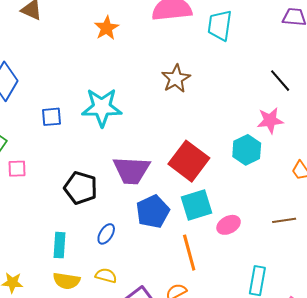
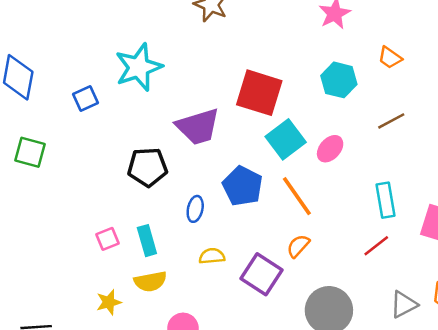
cyan hexagon: (247, 150) -> (339, 80), moved
pink square: (17, 169) -> (108, 239), moved
blue pentagon: (153, 212) -> (242, 186), moved
yellow semicircle: (66, 281) -> (150, 281), moved

